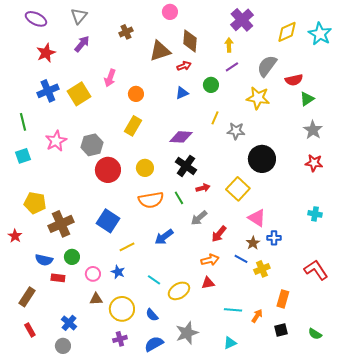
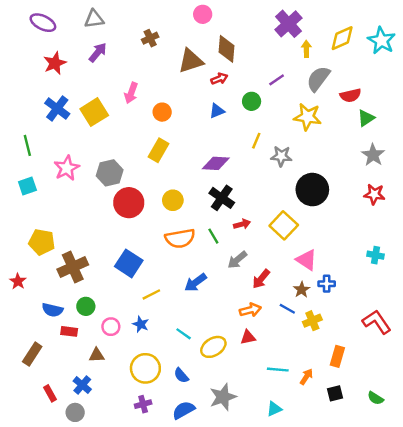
gray triangle: (79, 16) -> (94, 19), turned 42
yellow arrow: (229, 45) -> (306, 49), moved
blue cross: (48, 91) -> (57, 108), turned -30
brown triangle: (96, 299) -> (97, 355), moved
red rectangle: (30, 330) -> (50, 393), moved

